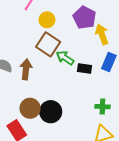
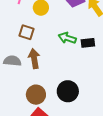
brown square: (48, 44) -> (26, 32), moved, size x0.7
brown circle: (30, 108) -> (36, 95), moved

